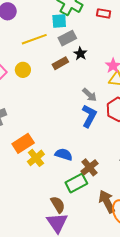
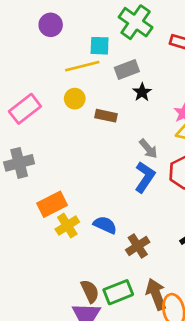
cyan square: (59, 21) -> (100, 46), moved
brown rectangle: (60, 63) -> (106, 116), moved, turned 35
yellow circle: (23, 70) -> (75, 99), moved
green rectangle: (76, 183) -> (118, 292), moved

